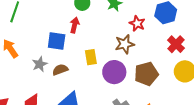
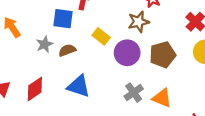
yellow rectangle: (91, 57) -> (101, 36), turned -42

